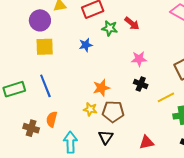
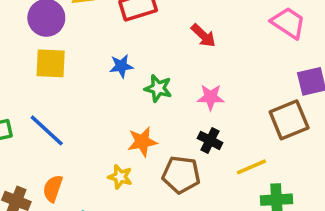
green star: (110, 28) -> (158, 88), moved
blue line: (45, 86) -> (47, 130), turned -30
brown pentagon: (113, 112) -> (181, 175), moved

